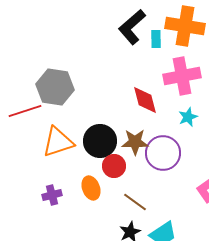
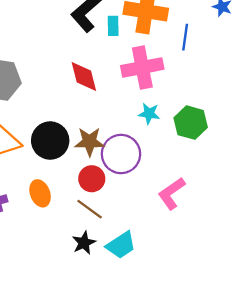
red diamond: (145, 100) -> (84, 76), moved
cyan star: (188, 117) -> (149, 114), turned 30
red circle: (114, 166) -> (92, 179), moved

